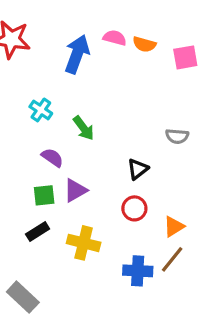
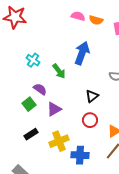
blue arrow: (77, 54) -> (82, 53), moved
green square: (44, 195) -> (29, 104), moved, turned -32
yellow cross: (84, 243) -> (59, 141), turned -36
blue cross: (138, 271) -> (80, 155), moved

